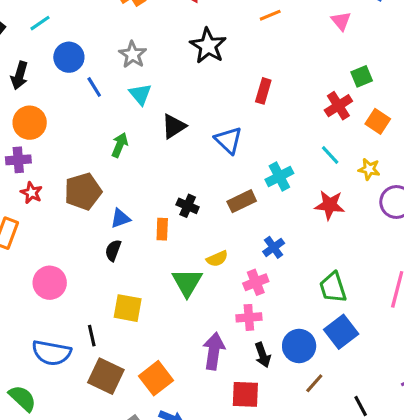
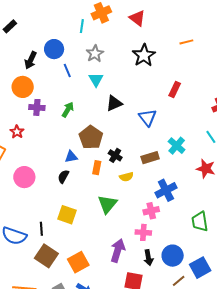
cyan line: (40, 23) -> (82, 26), moved, turned -56
black arrow: (19, 75) -> (31, 60), moved
green arrow: (120, 145) -> (68, 110), moved
purple cross: (18, 160) -> (37, 107), moved
cyan cross: (279, 176) -> (177, 146), turned -30
brown pentagon: (83, 191) -> (91, 137), moved, turned -30
blue cross: (274, 247) -> (166, 190), size x1.5
yellow semicircle: (217, 259) -> (126, 177), moved
pink circle: (50, 283) -> (24, 177), moved
blue square: (341, 332) -> (200, 268), moved

